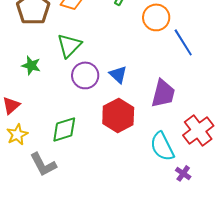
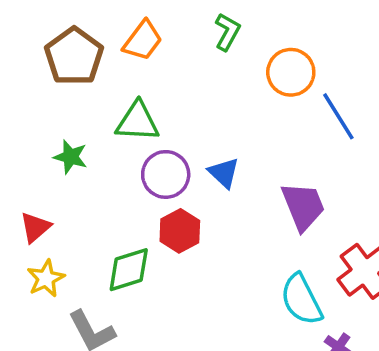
green triangle: (69, 45) -> (137, 122), turned 48
purple trapezoid: (163, 93) -> (303, 206), turned -36
red hexagon: (118, 115) -> (180, 231), moved, size x0.7

